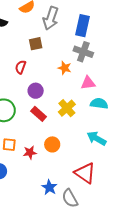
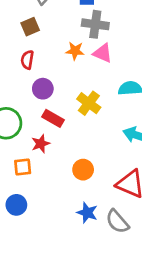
red semicircle: (21, 67) -> (27, 60), moved
pink triangle: (88, 83) -> (103, 53), moved, turned 42
orange circle: (52, 144) -> (83, 170), moved
red star: (30, 153) -> (41, 144), moved

